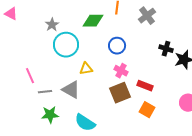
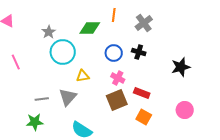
black cross: (166, 49) -> (139, 52), moved
pink line: (30, 76) -> (16, 62), moved
gray triangle: (71, 90) -> (68, 97), turned 42
green star: (50, 115) -> (35, 122), moved

